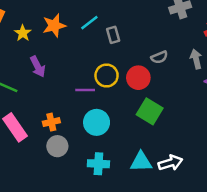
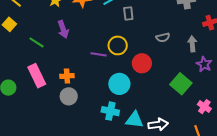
red circle: (138, 78) -> (142, 63), moved
green square: (150, 111) -> (181, 84), moved
cyan circle: (97, 122) -> (119, 84), moved
cyan cross: (98, 164) -> (110, 111), moved

